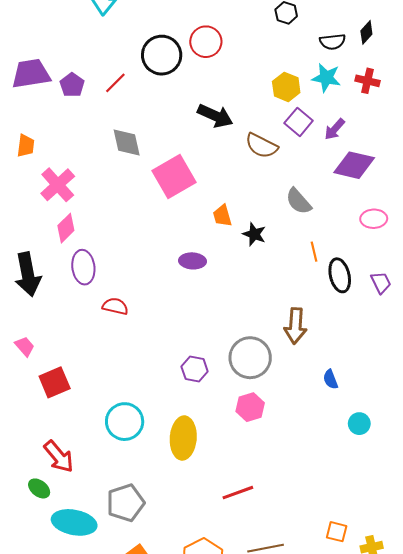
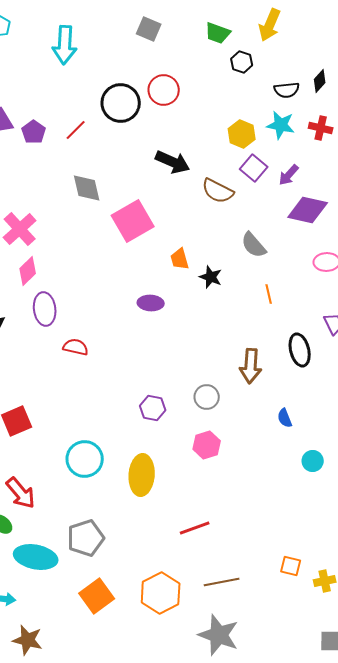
black ellipse: (340, 275) -> (300, 350), moved
gray circle: (250, 358) -> (207, 397), size x0.6

